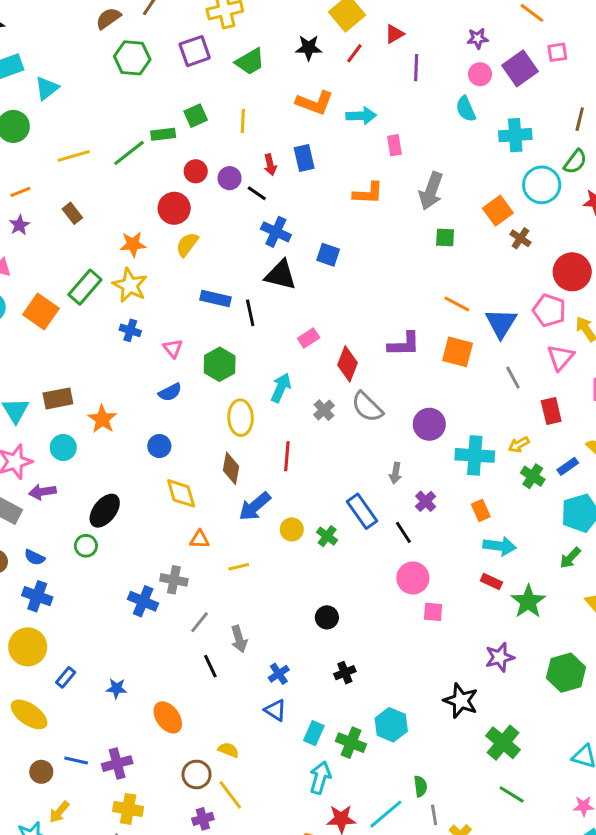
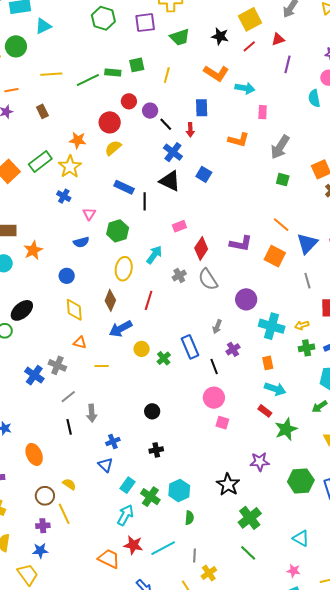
red arrow: (270, 165) -> (190, 130), moved
green cross: (533, 476) -> (307, 348), turned 35
green semicircle: (420, 786) -> (189, 518), moved

